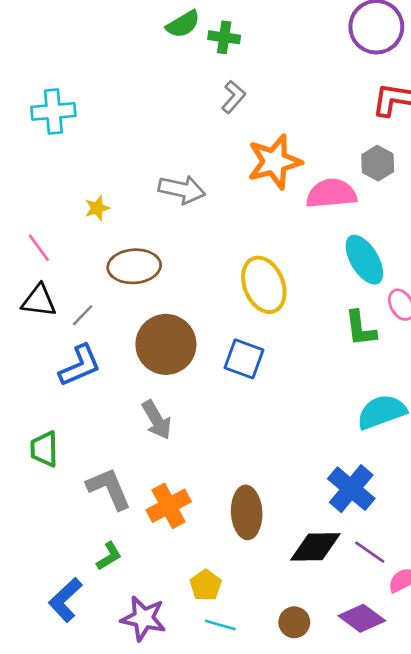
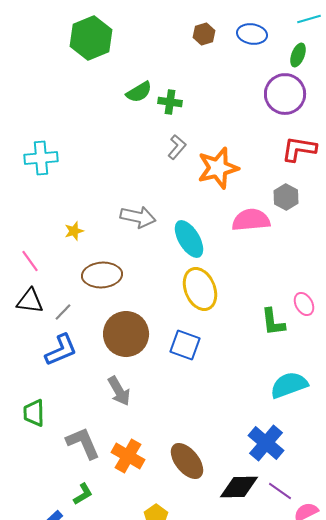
orange star: (274, 162) -> (218, 168), moved
cyan ellipse: (364, 260) -> (189, 239), moved
orange cross: (169, 506) -> (128, 456), turned -32
brown ellipse: (247, 512) -> (187, 461), turned -36

